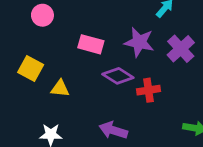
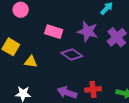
red cross: (148, 90) -> (93, 89), moved

